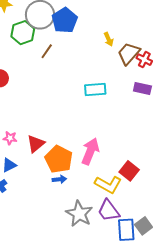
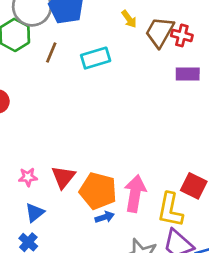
cyan rectangle: (95, 89) -> (96, 58), moved
pink arrow: (90, 151) -> (135, 193), moved
yellow L-shape: (108, 184) -> (170, 210), turned 84

